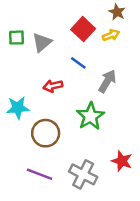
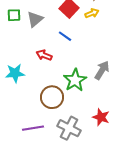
gray arrow: (107, 81) -> (102, 70), moved
red arrow: (53, 86) -> (44, 55), turned 35
brown circle: (46, 133) -> (52, 97), moved
purple line: (40, 174) -> (33, 128), turned -30

